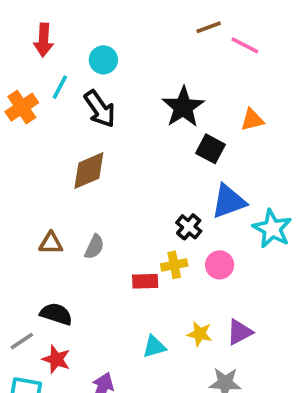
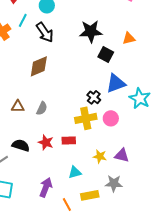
black star: (183, 107) -> (91, 31), turned 30
yellow cross: (174, 265) -> (86, 118), size x1.5
red rectangle: (145, 281) -> (69, 140), moved
purple triangle: (240, 332) -> (122, 155), turned 42
cyan triangle: (154, 347) -> (75, 172), moved
red star: (56, 359) -> (46, 142), moved

